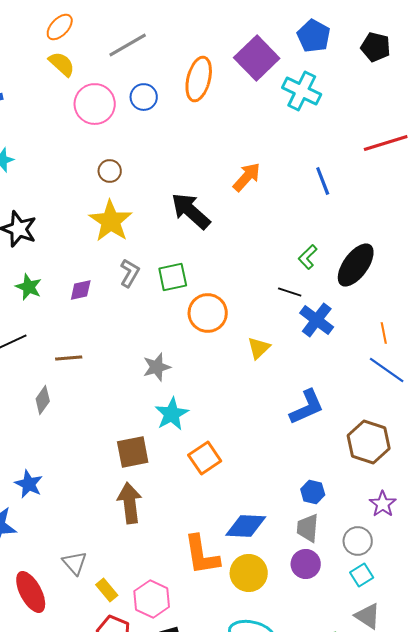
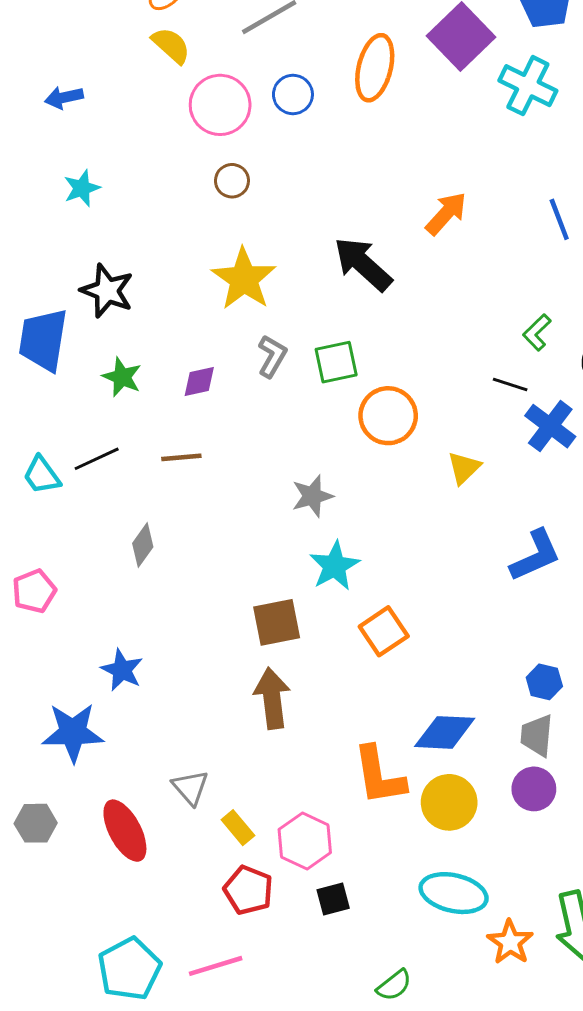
brown circle: (110, 171) -> (232, 181), moved
brown line: (69, 358) -> (181, 457), moved

